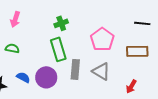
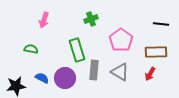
pink arrow: (15, 19) -> (44, 20), moved
green cross: (61, 23) -> (91, 19), moved
red arrow: (131, 86) -> (150, 74), moved

